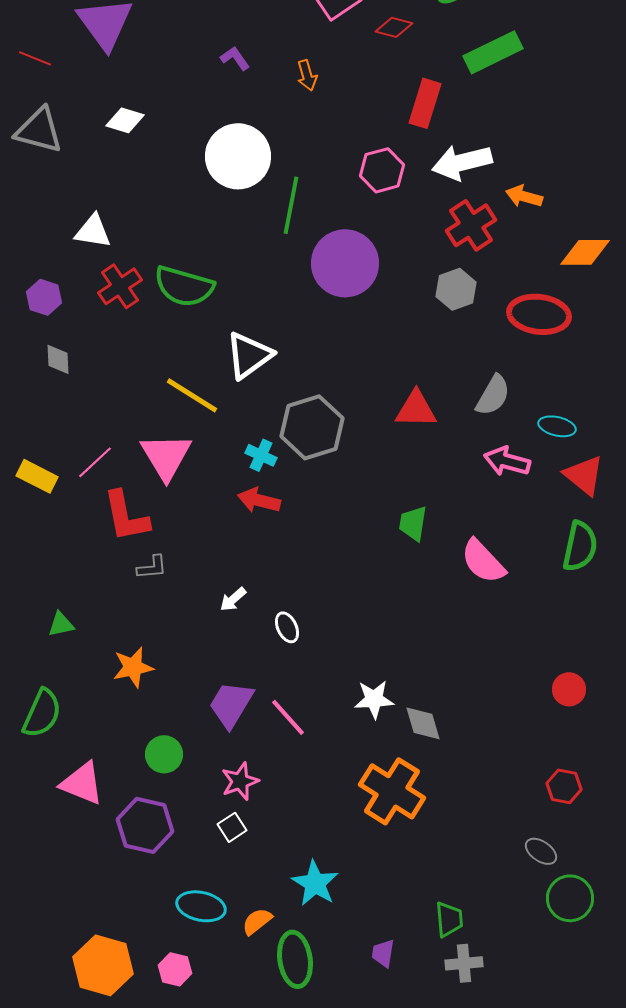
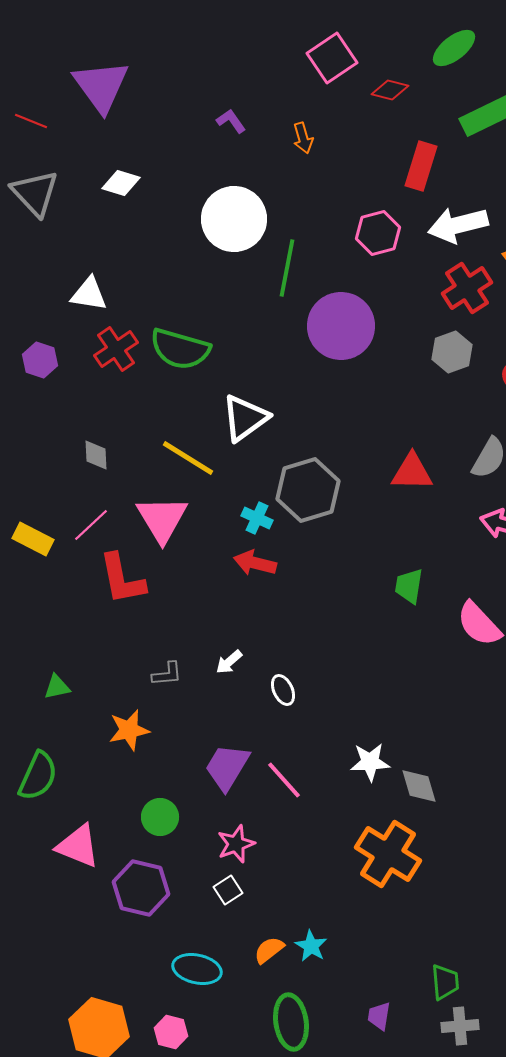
gray triangle: (39, 130) -> (35, 193), turned 32
gray diamond: (58, 359) -> (96, 455), moved
gray L-shape: (152, 567) -> (167, 674), moved
cyan star: (315, 883) -> (311, 946), size x0.7
orange semicircle: (257, 921) -> (269, 950), moved

